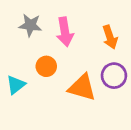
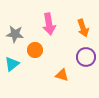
gray star: (30, 25) -> (15, 34), moved
orange triangle: (82, 88) -> (62, 75), moved, size x0.6

